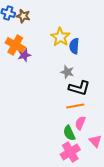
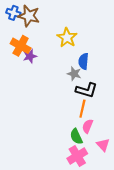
brown star: (23, 16) -> (29, 16), size x1.5
blue semicircle: (74, 46) -> (83, 61), moved
orange line: (75, 106) -> (82, 109), turned -66

